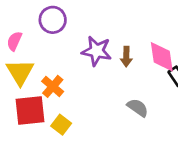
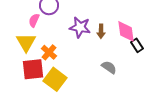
pink semicircle: (14, 41) -> (34, 20), moved
yellow square: (61, 125) -> (55, 79), size x1.6

